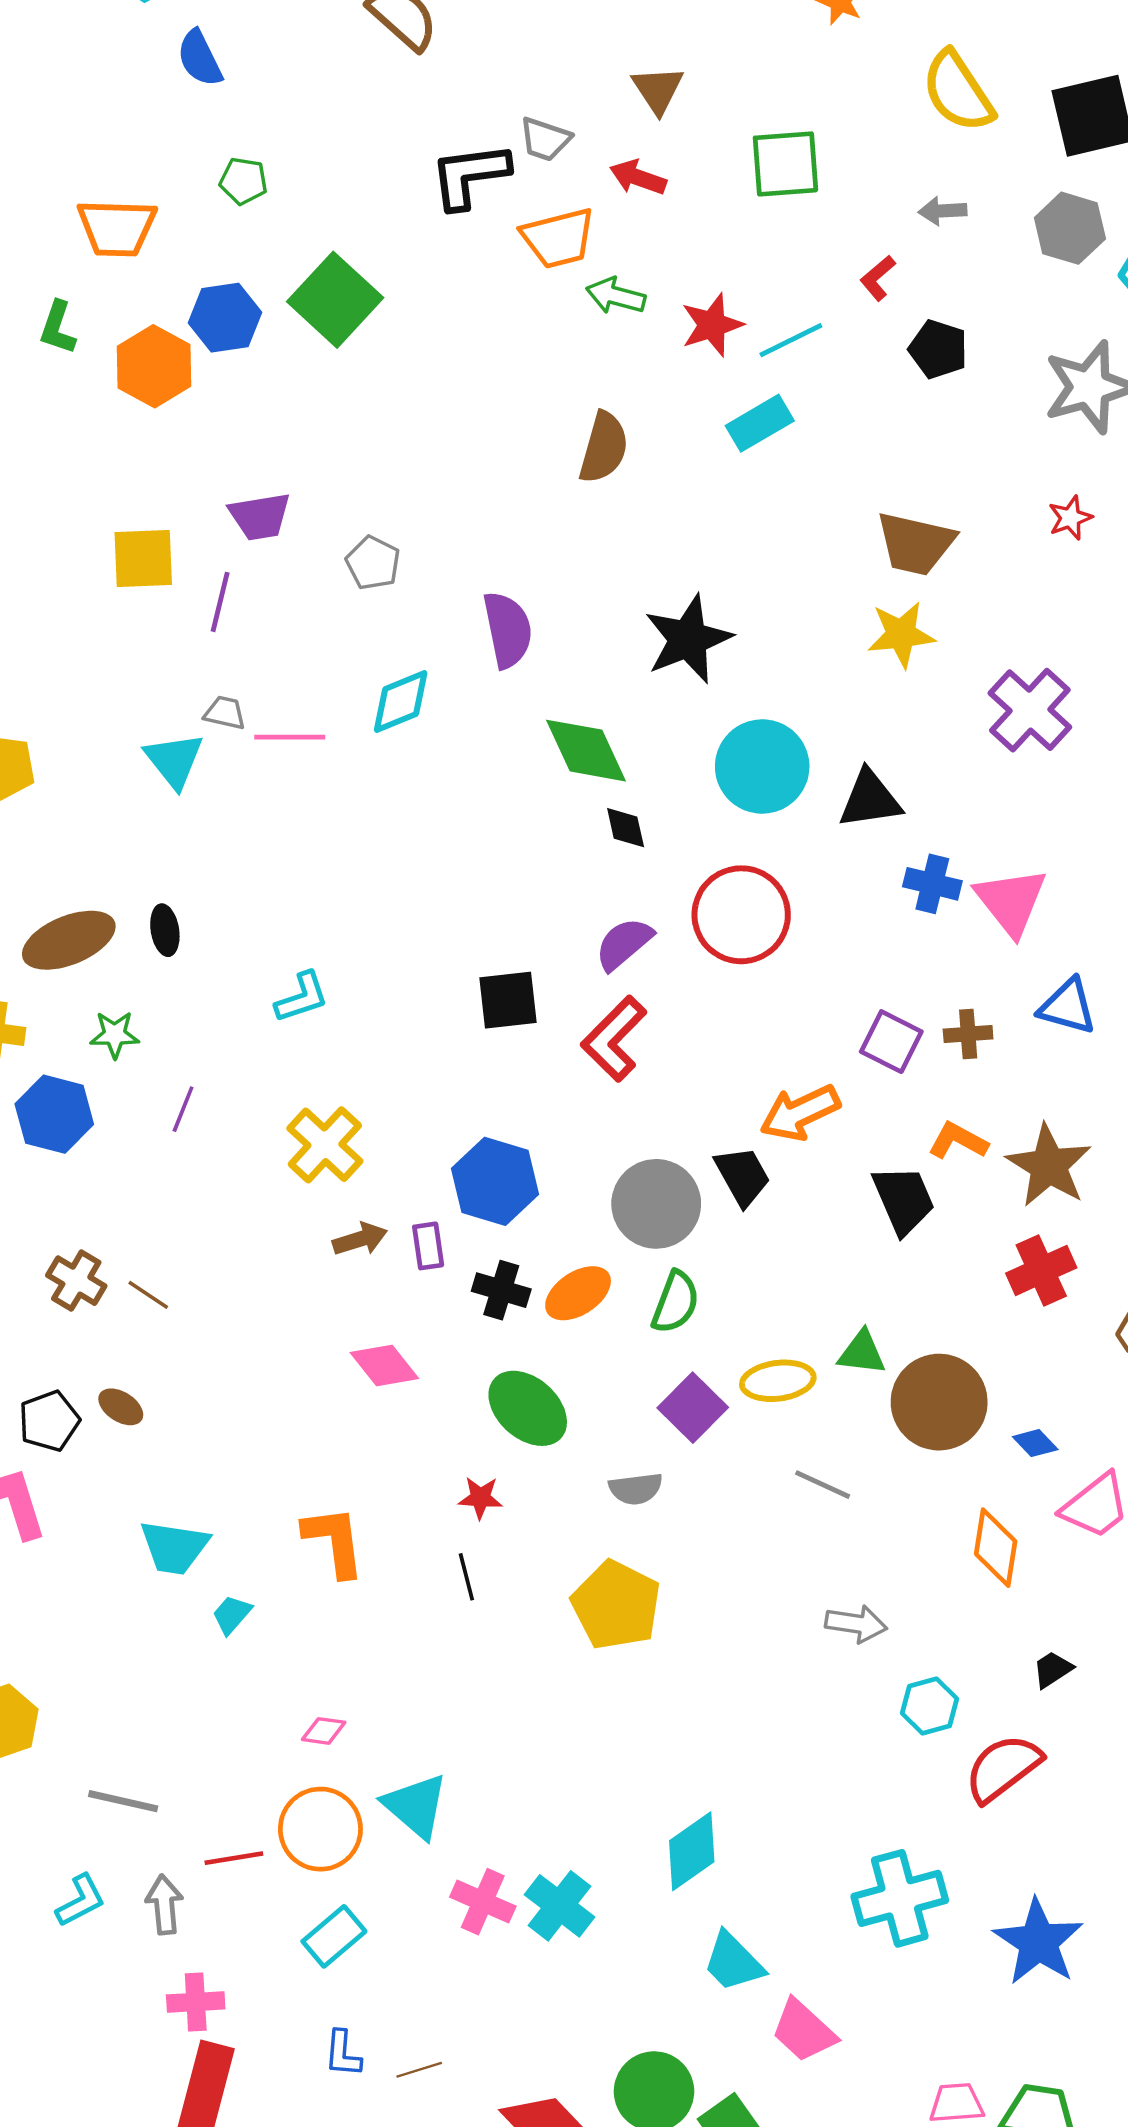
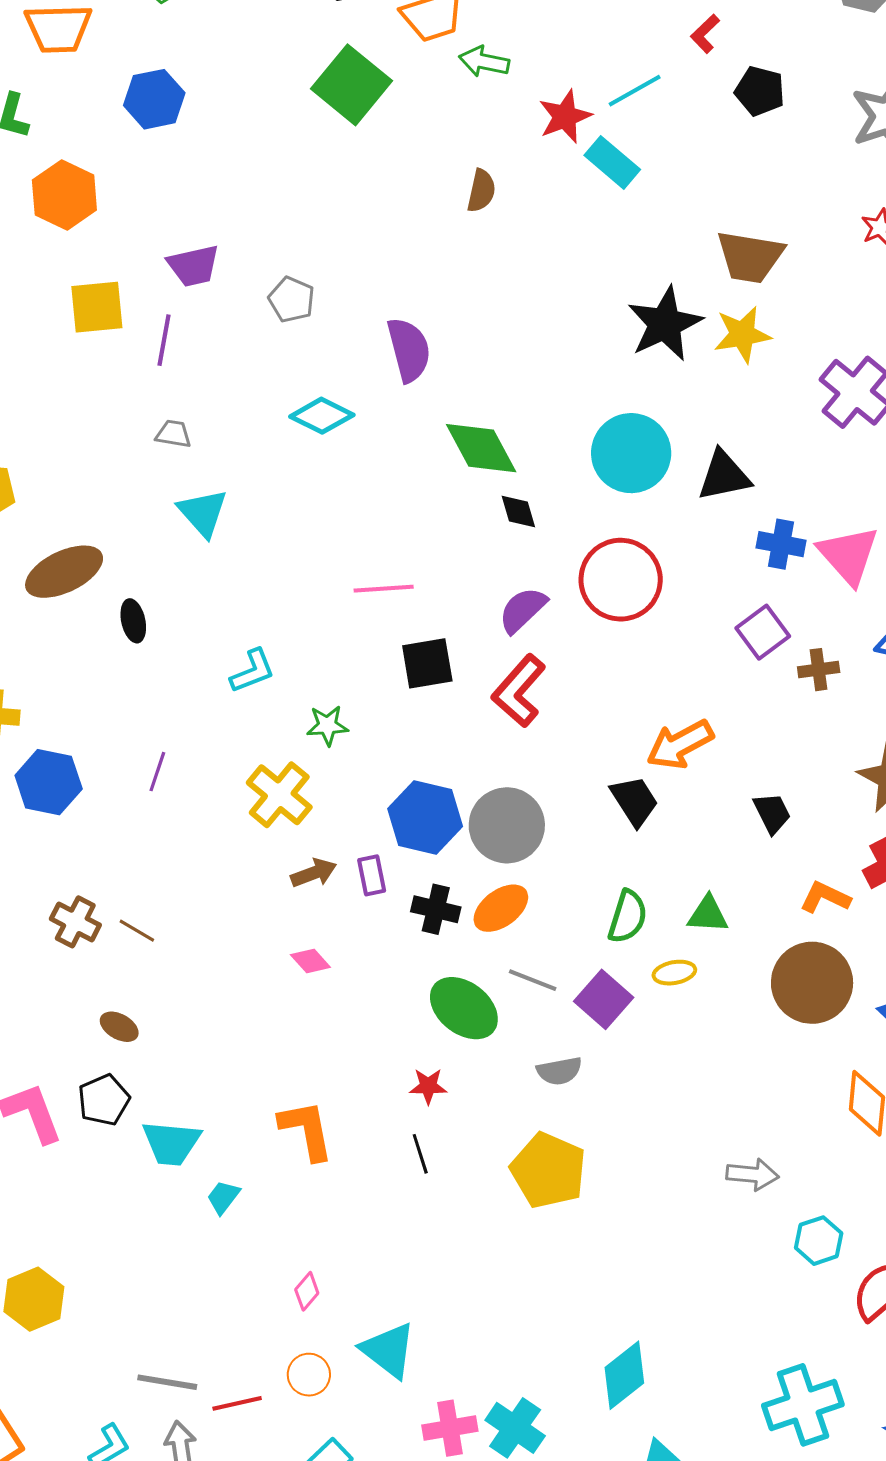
green square: (335, 300) -> (351, 85), moved
red star: (712, 325) -> (565, 117), moved
orange hexagon: (154, 366) -> (64, 195), moved
cyan rectangle: (760, 423) -> (612, 162), turned 74
brown semicircle: (604, 448) -> (481, 191), size x0.7
black star: (688, 639) -> (665, 324), moved
cyan diamond: (401, 701) -> (322, 416), turned 52
pink line: (290, 737) -> (384, 589), moved
cyan triangle: (174, 760) -> (203, 513), moved
brown ellipse: (69, 940) -> (64, 572), moved
green star: (115, 1035) -> (327, 726), moved
purple square: (891, 1042) -> (763, 632), moved, turned 30
orange L-shape: (958, 1141) -> (825, 897), moved
black trapezoid: (904, 1200) -> (772, 813), size x0.7
gray circle: (656, 1204) -> (507, 825), moved
green semicircle: (675, 1302) -> (628, 917), moved
green triangle: (862, 1353) -> (708, 914), moved
pink diamond: (384, 1365) -> (310, 961), moved, size x0.7
yellow ellipse: (778, 1381) -> (674, 973), size x0.7
black pentagon: (49, 1421) -> (104, 1100), moved
gray line: (823, 1485) -> (533, 980), moved
pink diamond: (324, 1731) -> (307, 1291), turned -54
gray line: (123, 1801) -> (167, 1382), moved
orange circle: (320, 1829) -> (309, 1375), size x0.6
pink cross: (483, 1902) -> (450, 1428), turned -30

